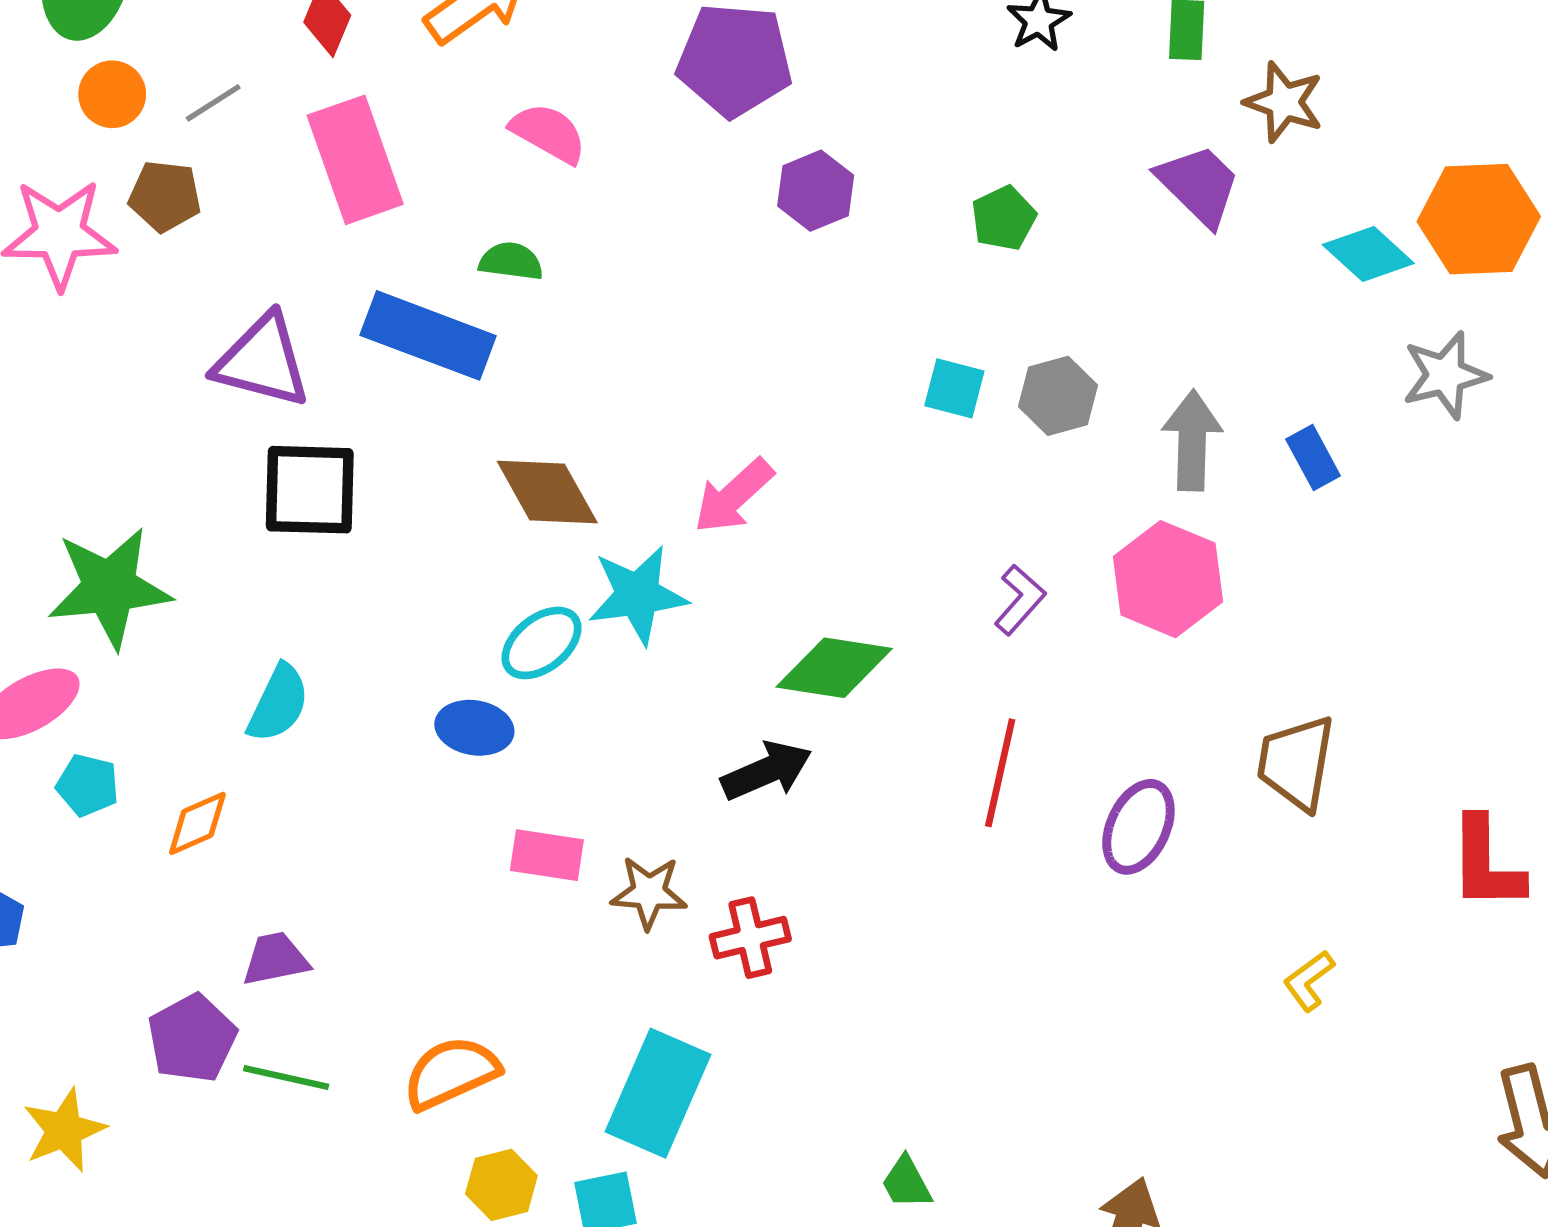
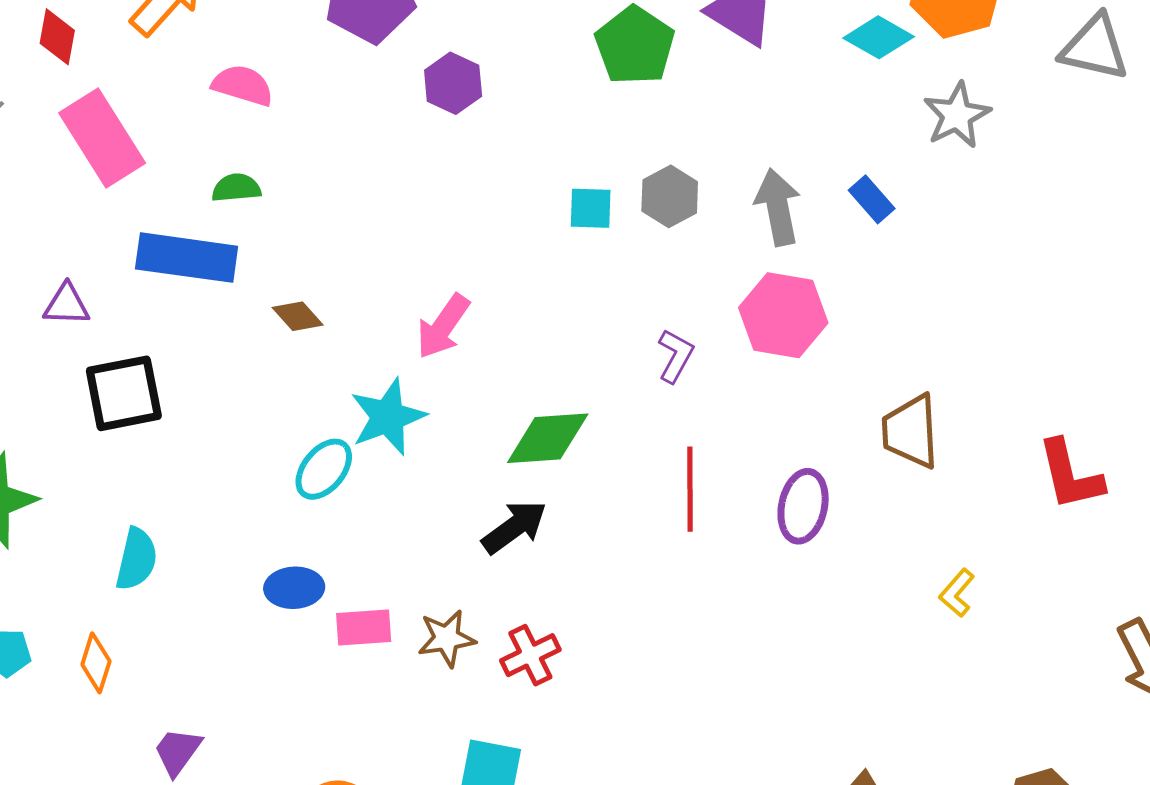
green pentagon: (1004, 218) -> (635, 46), moved, size x1.6
purple triangle: (262, 361) -> (66, 305), size x0.6
brown diamond: (547, 492) -> (298, 316), moved, size x0.6
blue ellipse: (474, 728) -> (294, 588), moved
orange diamond: (197, 823) -> (96, 663), turned -36
purple trapezoid: (275, 959) -> (178, 751), turned -30

